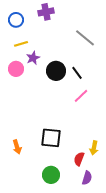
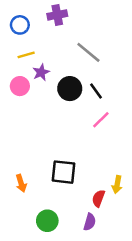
gray line: (85, 38) -> (88, 52), moved
green circle: (51, 175) -> (47, 221), moved
purple semicircle: (87, 178) -> (90, 222), moved

